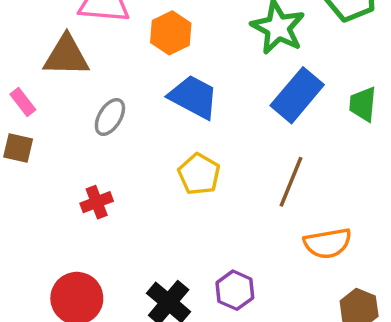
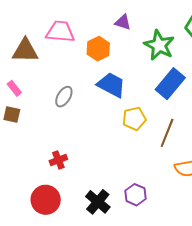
brown triangle: (66, 56) -> (25, 51), moved
yellow pentagon: (199, 174) -> (134, 119), moved, turned 30
red cross: (97, 202) -> (58, 160), moved

